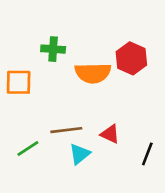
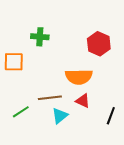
orange semicircle: (93, 73) -> (79, 77), moved

